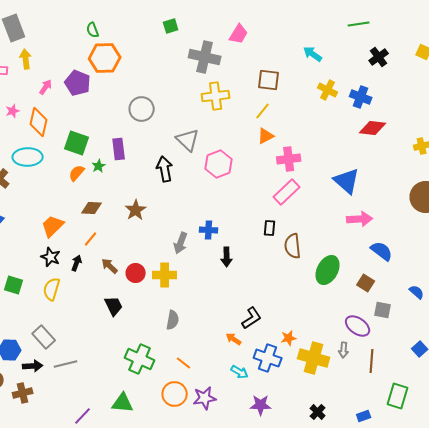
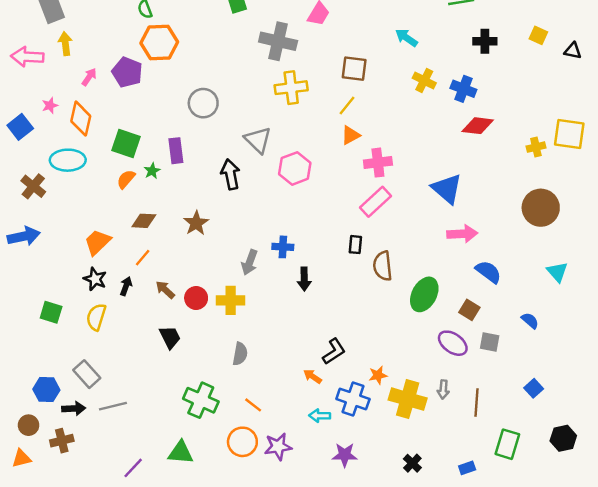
black cross: (379, 57) -> (485, 41), turned 36
purple ellipse: (358, 326) -> (453, 343), moved
cyan arrow: (240, 372) -> (320, 416), turned 150

